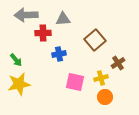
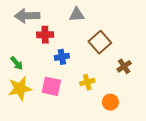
gray triangle: (63, 19) -> (77, 15), moved
yellow cross: (101, 78) -> (87, 82), moved
pink square: (75, 82) -> (51, 86), moved

